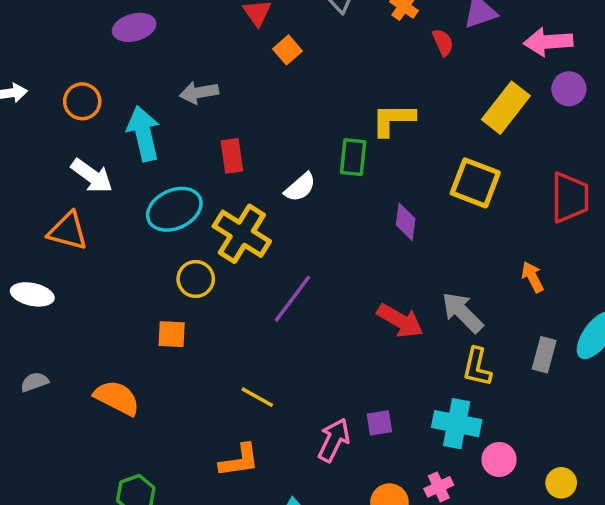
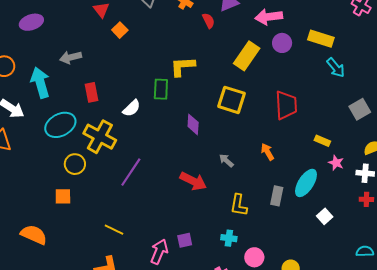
gray arrow: (462, 312) -> (226, 161), moved, size x0.6
cyan cross: (457, 424) -> (229, 238), size x0.6

